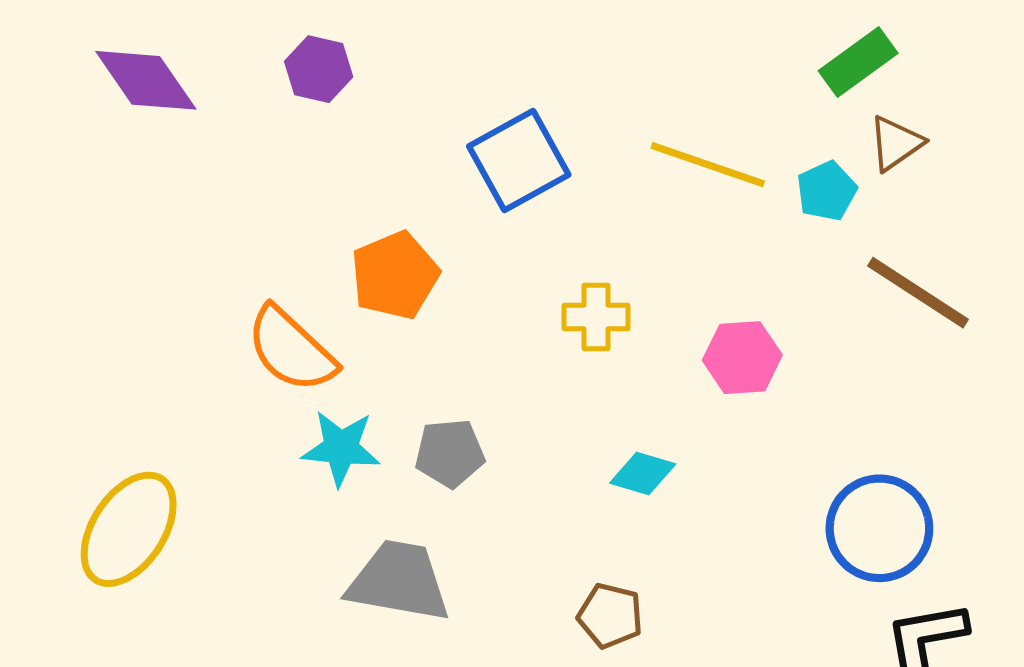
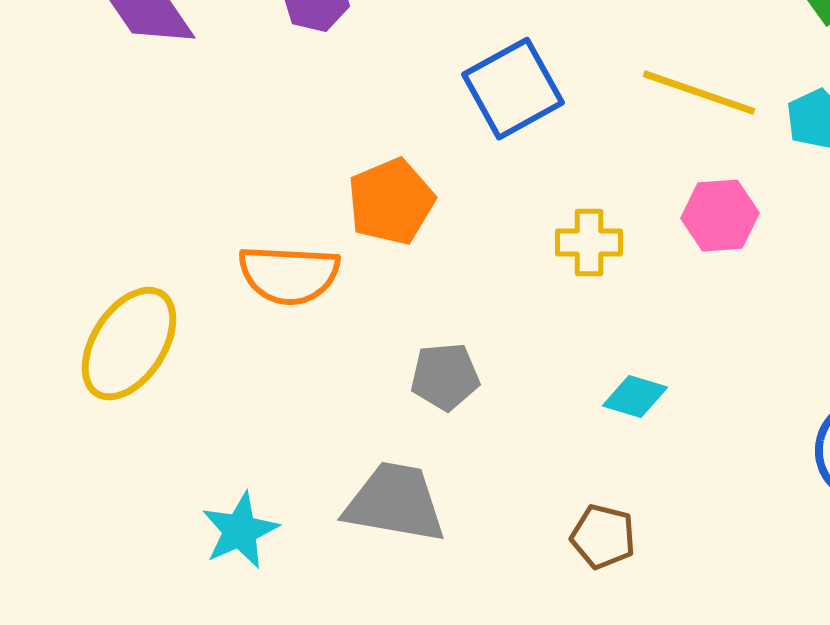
orange semicircle: (291, 350) -> (289, 275), turned -40
pink hexagon: (742, 358) -> (720, 216), moved
cyan star: (341, 448) -> (240, 531), moved, turned -30
yellow ellipse: (129, 529) -> (129, 344), moved

